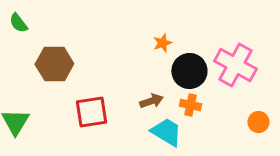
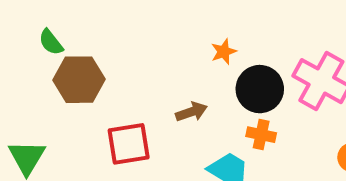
green semicircle: (18, 23) -> (51, 42), moved
brown arrow: (151, 101) -> (191, 112), moved

